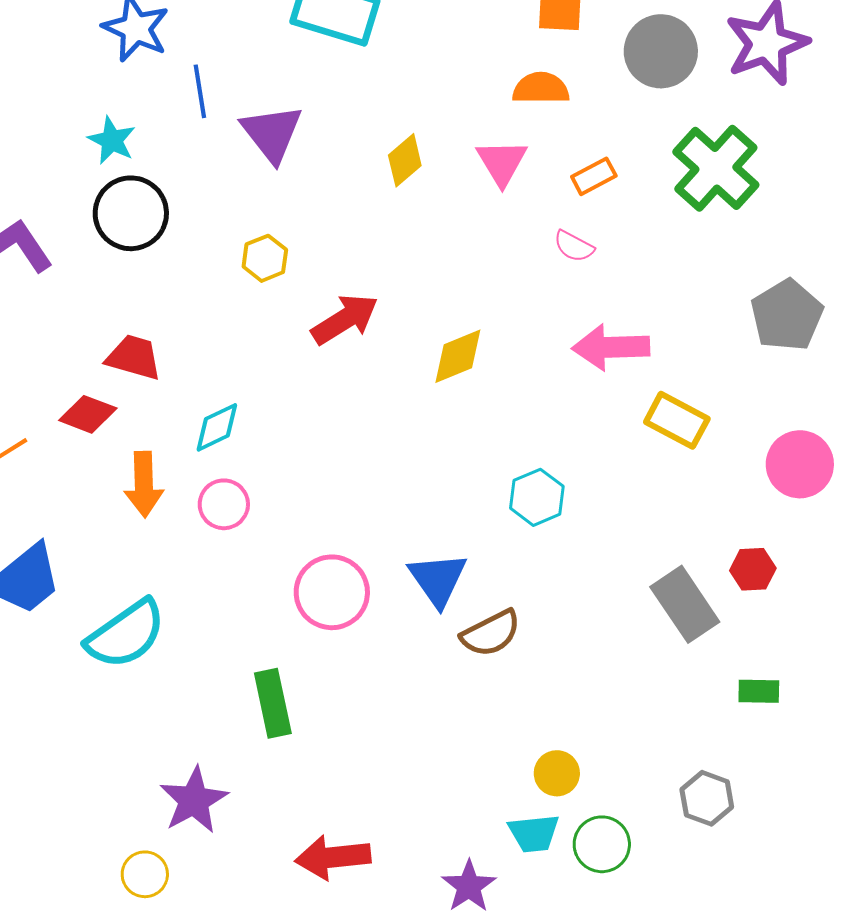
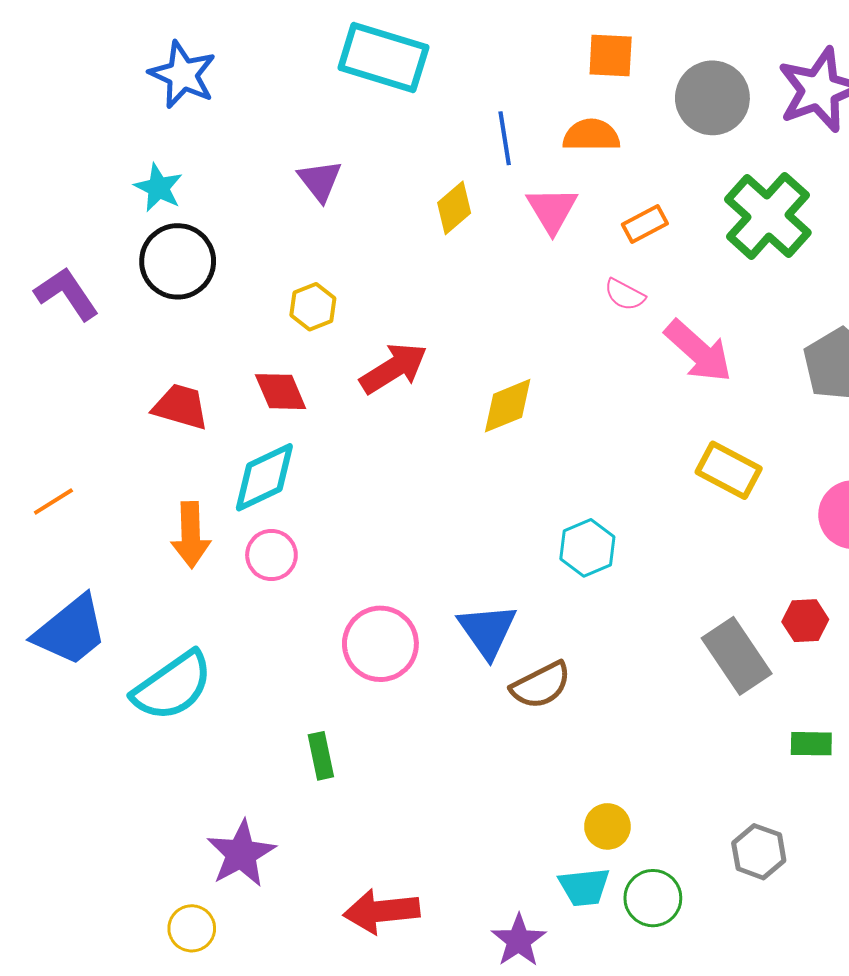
blue line: (200, 91) -> (505, 138), moved
purple triangle: (272, 133) -> (320, 181), size x0.7
pink arrow: (611, 347) -> (698, 351), moved, turned -136
red diamond: (88, 414) -> (281, 392), moved, turned 46
cyan diamond: (217, 427) -> (264, 477), size x1.4
green rectangle: (273, 703) -> (321, 756), size x0.7

